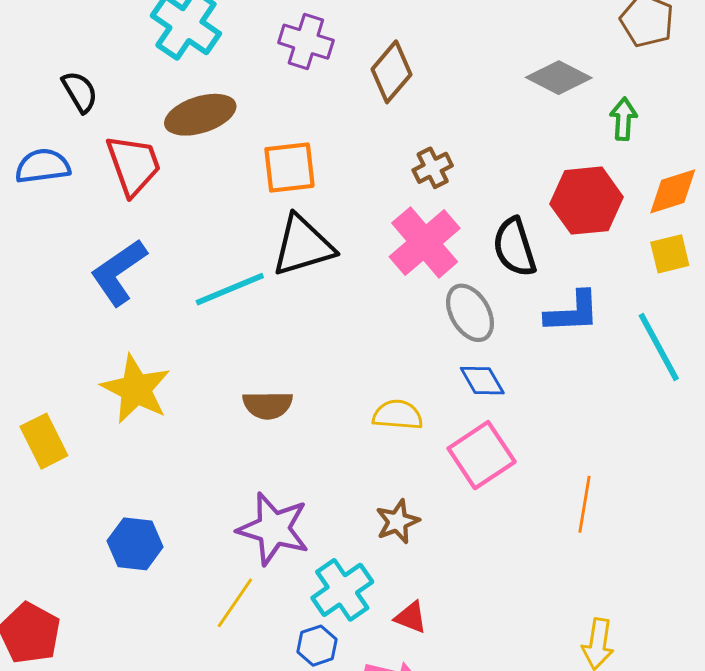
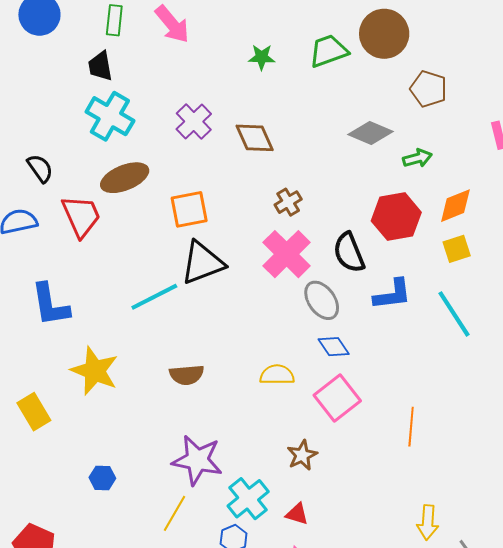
purple cross: (306, 42) -> (194, 122), turned 33
brown diamond: (392, 72) -> (255, 138), turned -60
green arrow: (623, 119) -> (417, 158), turned 76
blue L-shape: (119, 272) -> (50, 305), moved, turned -60
brown star: (397, 522) -> (302, 455), moved
blue hexagon: (135, 544) -> (102, 478), size x0.7

